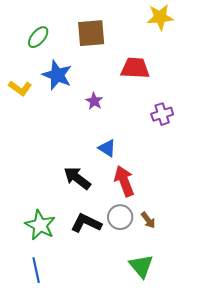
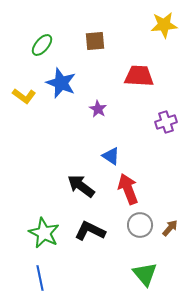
brown square: (91, 33) -> (95, 41), size x0.7
gray circle: (120, 217) -> (140, 225), moved
brown arrow: (148, 220) -> (170, 228), moved, turned -102

